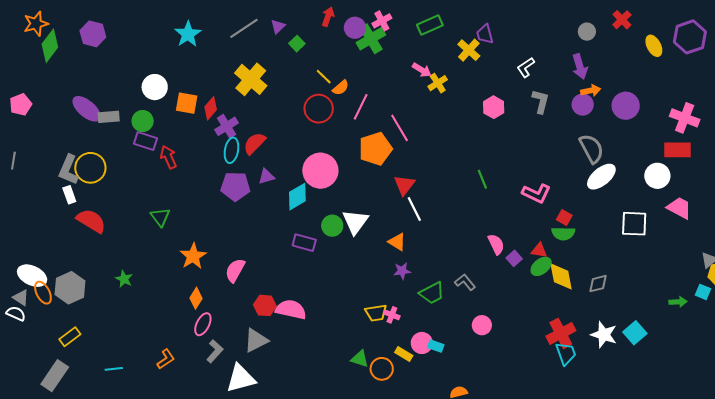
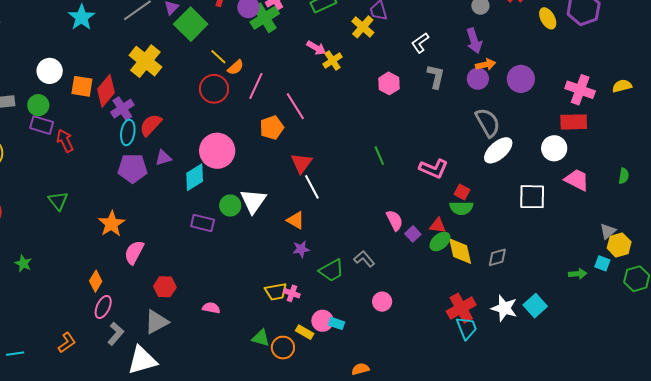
green square: (297, 44) -> (191, 24), size x2.0
red diamond: (211, 108) -> (106, 91), size x1.4
orange pentagon: (375, 149) -> (272, 128), size x0.7
orange star: (193, 256) -> (112, 224), moved
pink semicircle: (291, 310) -> (211, 308), moved, size x0.6

